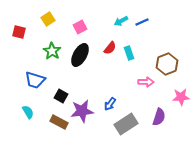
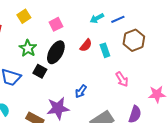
brown hexagon: (167, 64) -> (134, 40), moved
pink arrow: (146, 82) -> (122, 79), turned 56
black square: (61, 96) -> (40, 71), moved
blue arrow: (110, 104) -> (81, 91), moved

